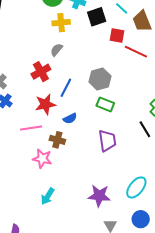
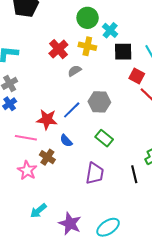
red cross: (41, 72) -> (58, 49), moved, turned -30
gray hexagon: (100, 79) -> (99, 102), moved
blue semicircle: (70, 118) -> (66, 141), turned 56
cyan arrow: (48, 196) -> (38, 211), moved

